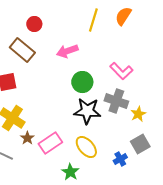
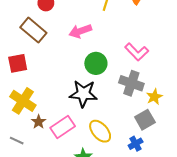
black star: (87, 111) -> (83, 94), moved
gray square: (140, 144) -> (145, 120), moved

